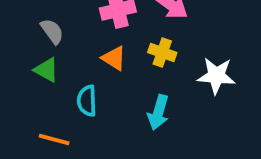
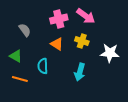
green triangle: (46, 70) -> (16, 56), moved
orange line: (54, 139) -> (20, 79), moved

